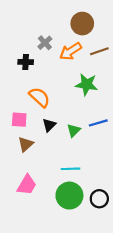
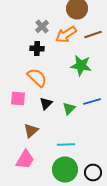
black cross: (26, 62) -> (37, 48), moved
brown triangle: (26, 144) -> (31, 130), moved

